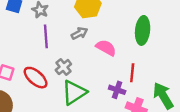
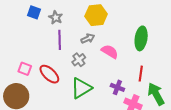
gray cross: (63, 67) -> (79, 60), moved
red line: (132, 73) -> (141, 74), moved

